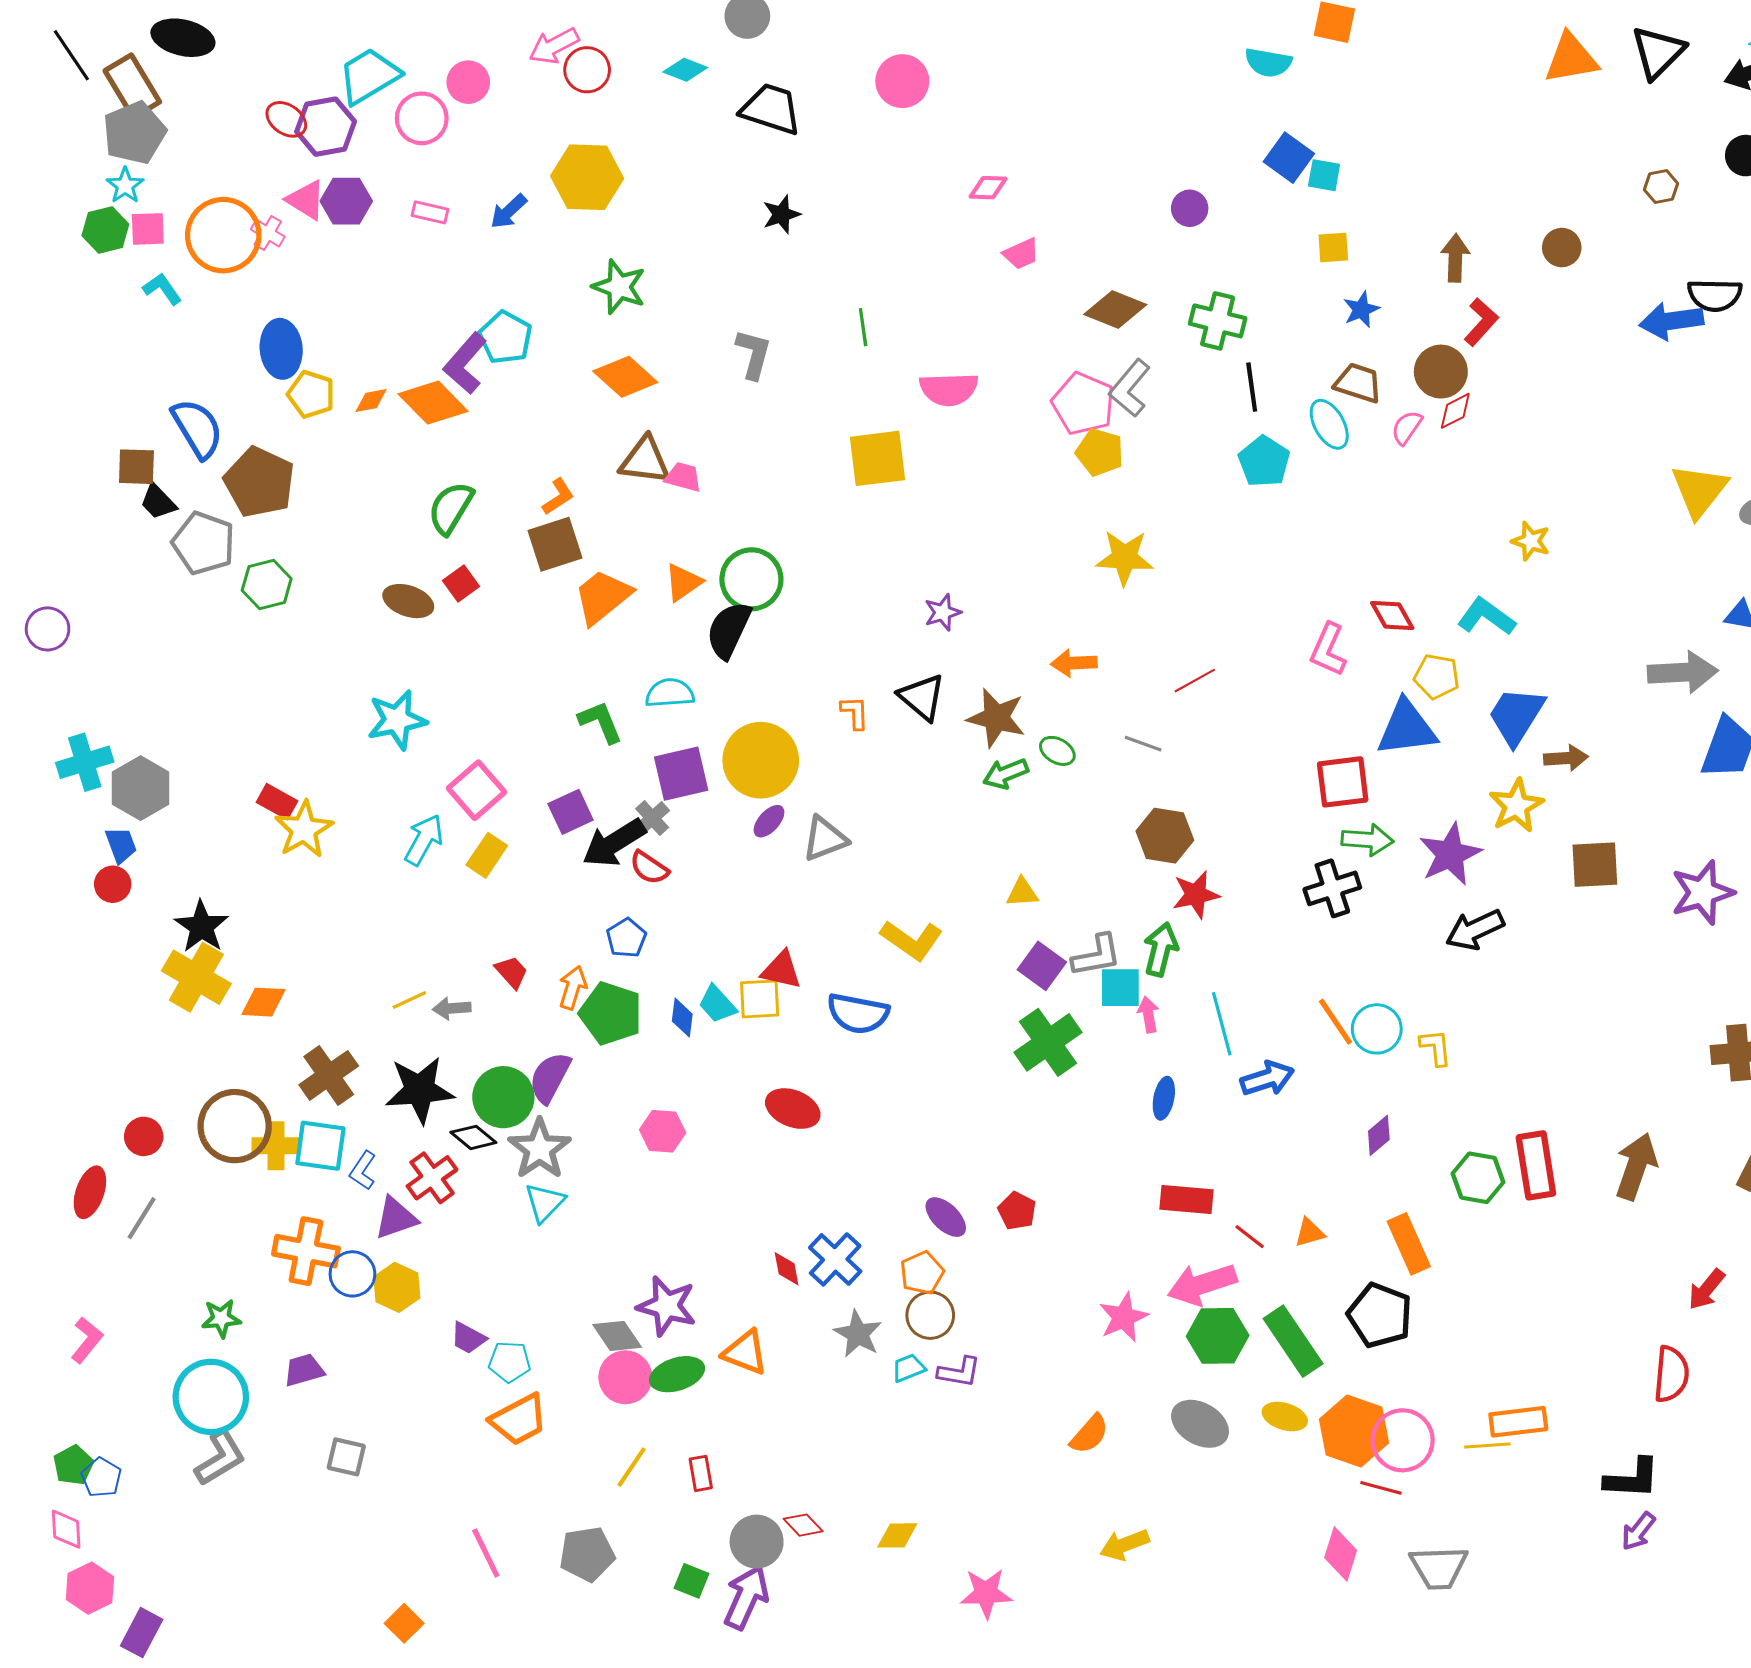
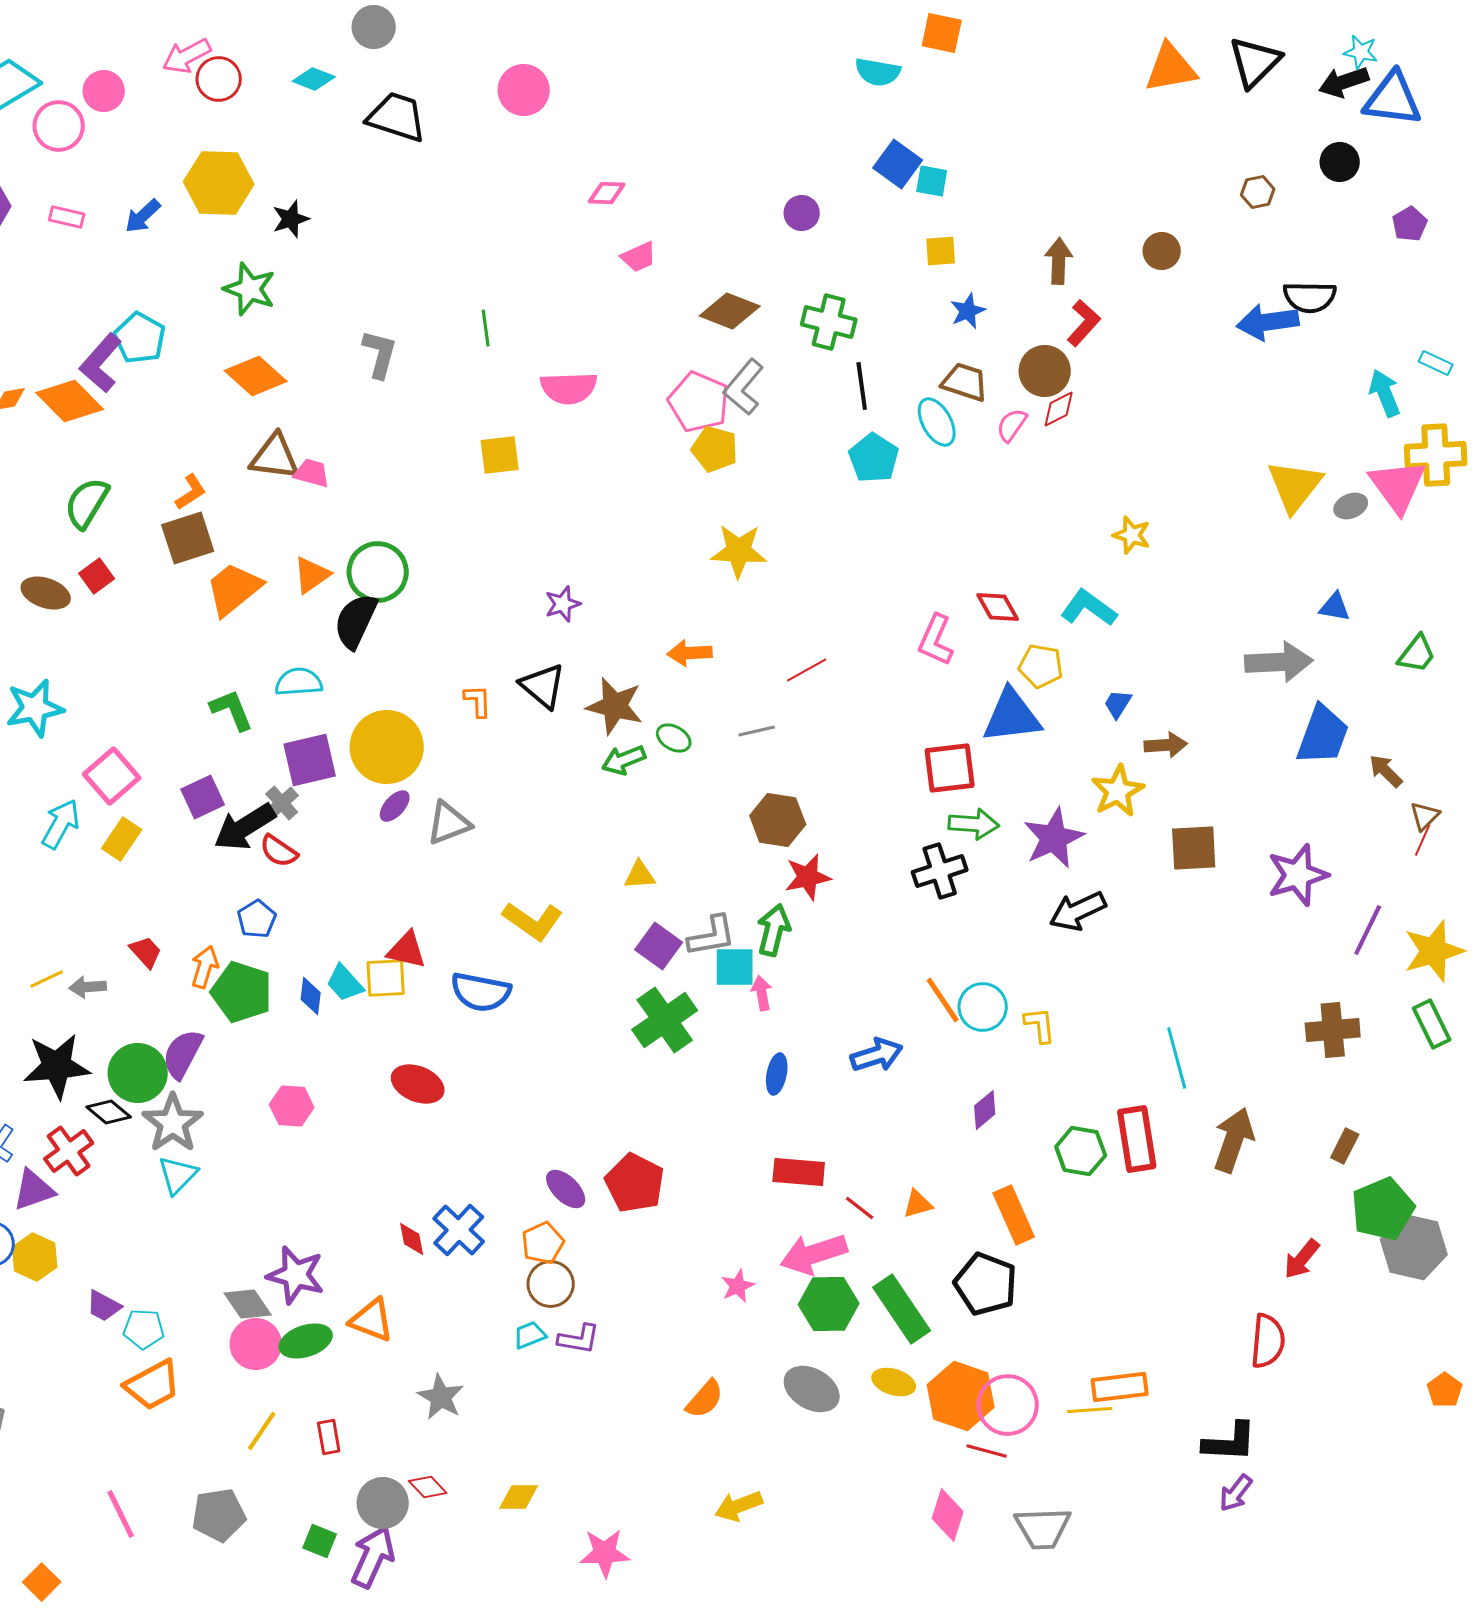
black star: (781, 214) -> (291, 219), moved
yellow square: (878, 458) -> (500, 455), size x0.7
blue trapezoid: (1516, 716) -> (1118, 704), size x0.5
gray line: (1143, 744) -> (757, 731), turned -33
cyan line: (1222, 1024) -> (1177, 1058), moved
red pentagon: (1017, 1211) -> (635, 1183), size x1.6
pink star: (1124, 1317) -> (738, 1286), size x0.7
gray star: (858, 1334) -> (441, 1397), moved

